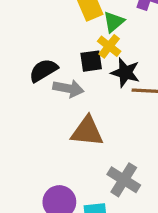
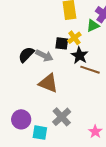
green triangle: (114, 22) -> (93, 26), moved
black semicircle: (43, 70) -> (26, 55), moved, turned -30

